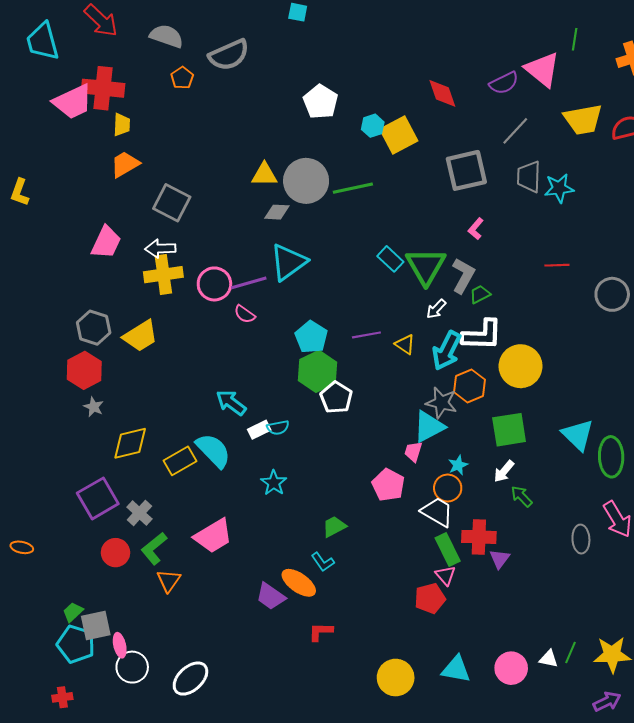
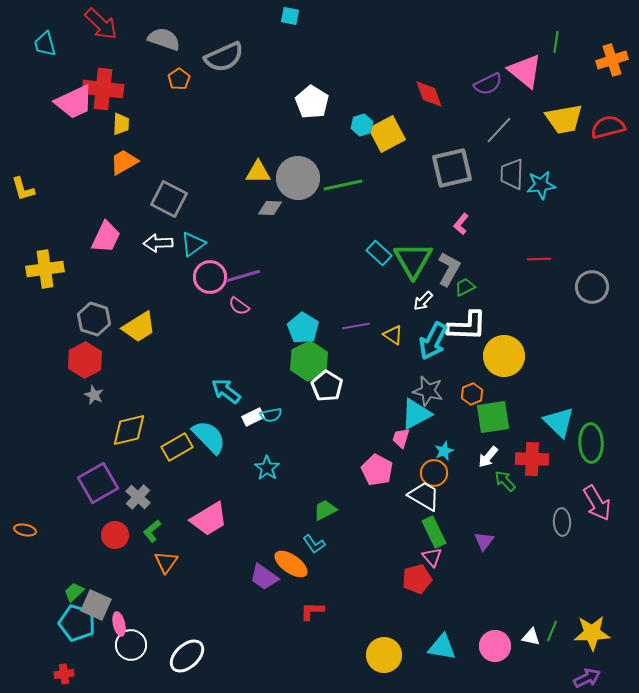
cyan trapezoid: (43, 41) -> (45, 44), size x0.7
yellow L-shape: (20, 192) -> (23, 189), turned -36
cyan triangle: (288, 262) -> (193, 244), moved, size x0.7
yellow cross: (163, 275) -> (45, 269), moved
orange hexagon: (470, 386) -> (472, 394), moved, size x0.7
red cross: (479, 537) -> (532, 459), moved
green L-shape: (154, 548) -> (152, 531), size x0.7
gray square: (96, 625) -> (96, 605), turned 36

